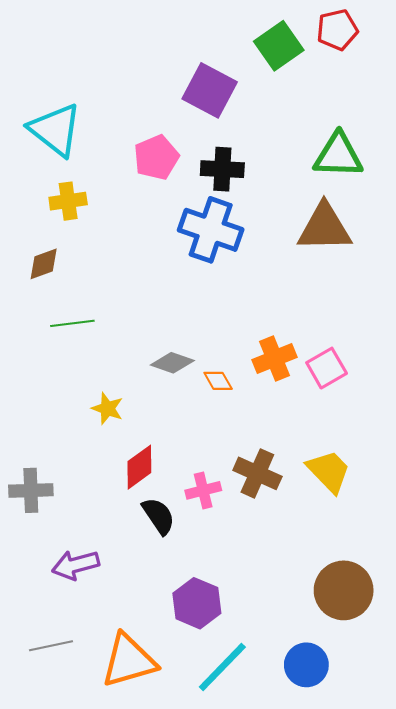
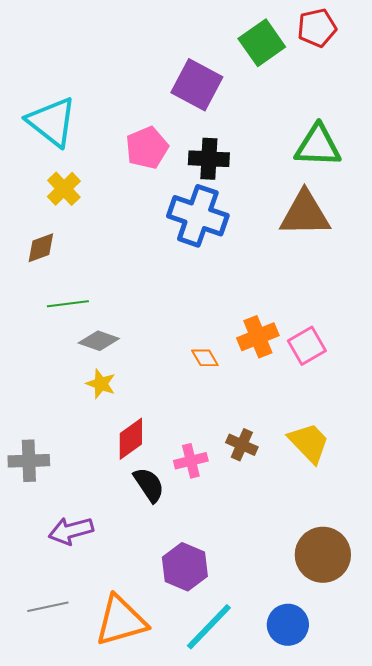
yellow cross: (68, 201) -> (64, 189), turned -36
gray diamond: (172, 363) -> (99, 341), moved
brown cross: (257, 473) -> (242, 445), size x0.7

